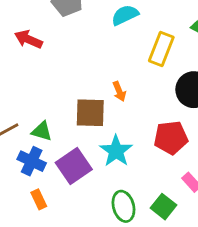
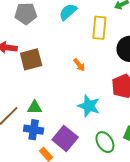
brown square: (90, 113) -> (31, 59), moved
purple square: (74, 166) -> (65, 138), moved

